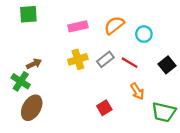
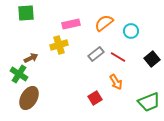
yellow cross: (78, 59) -> (59, 45), moved
orange arrow: (137, 91) -> (116, 82), moved
green trapezoid: (164, 112) -> (149, 102), turned -35

